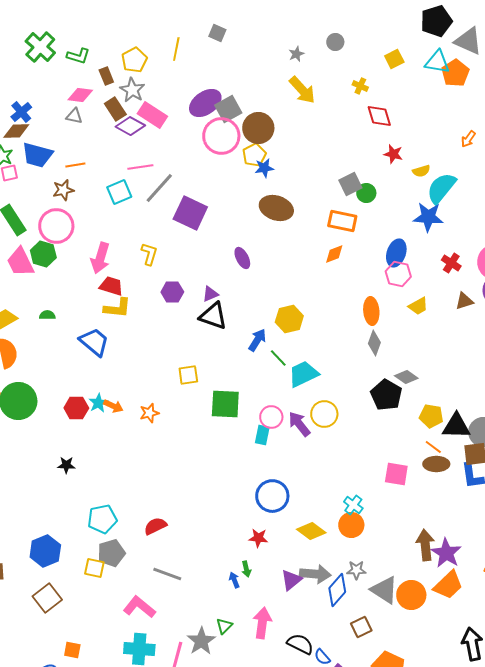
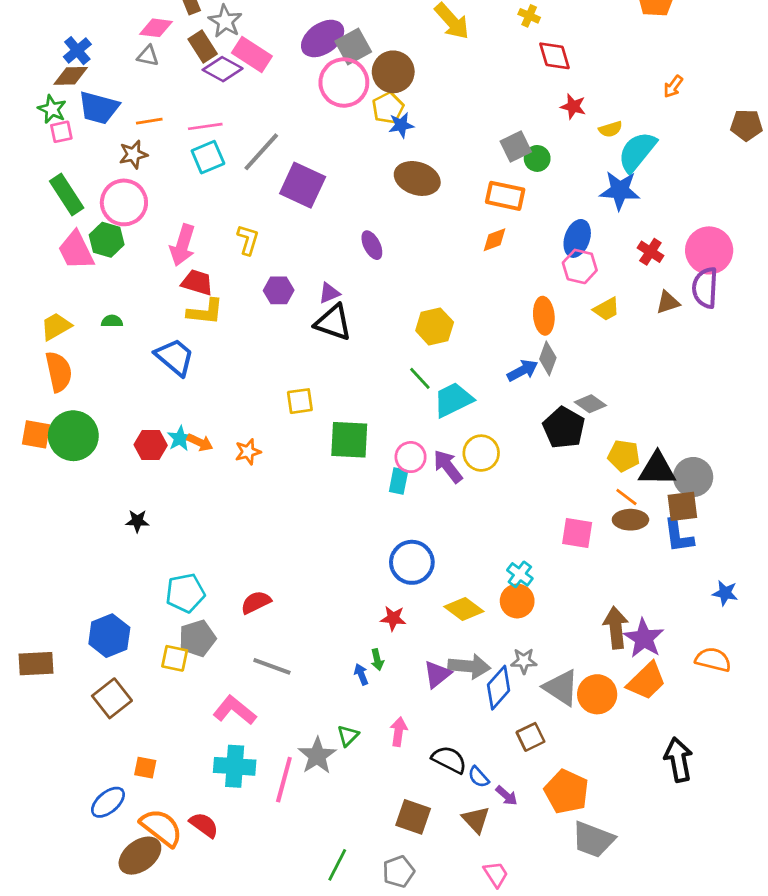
pink line: (140, 167) -> (205, 126), moved
blue arrow: (257, 340) -> (523, 370), moved, turned 30
pink arrow: (262, 623) -> (399, 732), size x0.7

